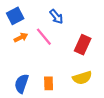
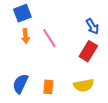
blue arrow: (56, 17) -> (92, 26), moved
orange arrow: (21, 37) -> (26, 36), turned 104

